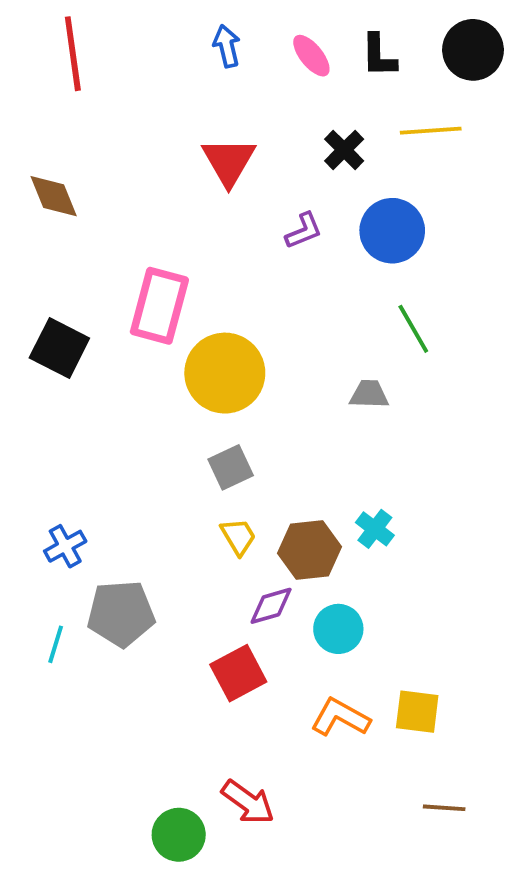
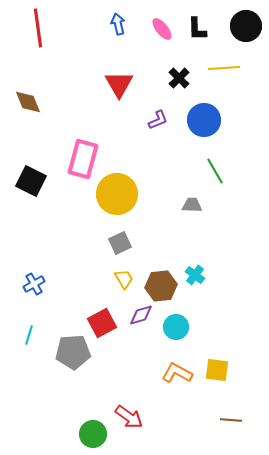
gray pentagon: (121, 614) -> (73, 352), moved
red square: (238, 673) -> (102, 323), moved

